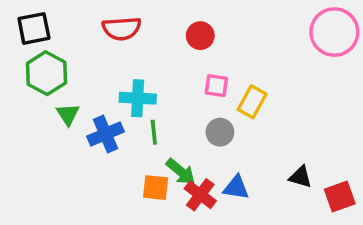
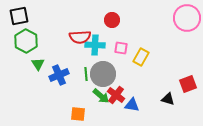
red semicircle: (122, 28) -> (80, 37), moved
cyan cross: (138, 98) -> (95, 45), moved
gray circle: (220, 132) -> (103, 74), moved, size x1.6
orange square: (156, 188) -> (78, 114), moved
red cross: (200, 195) -> (116, 95), moved
red square: (340, 197) -> (188, 84), moved

